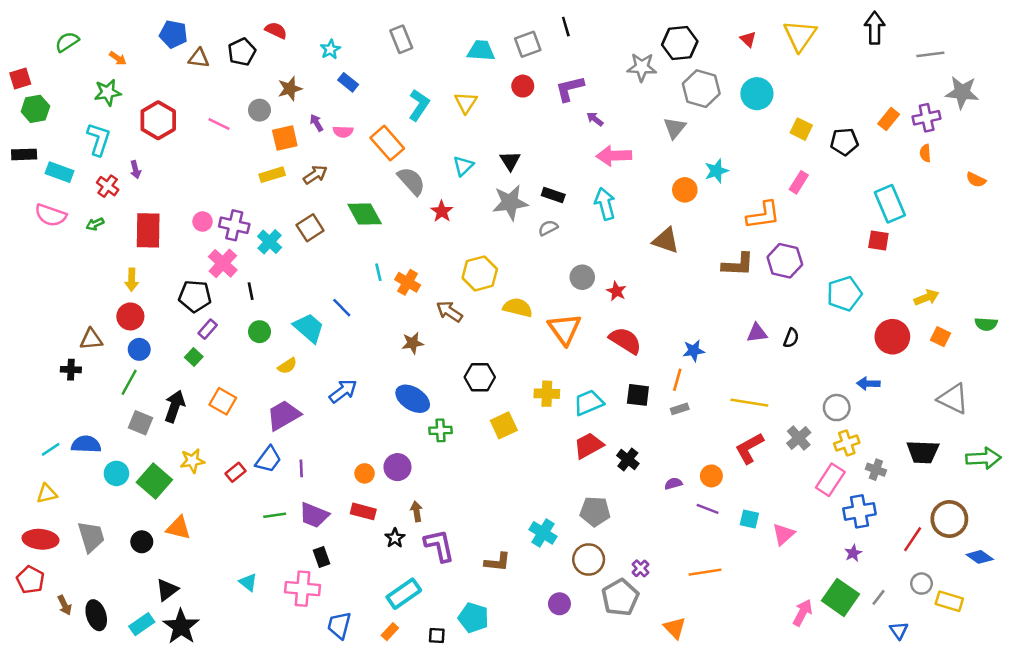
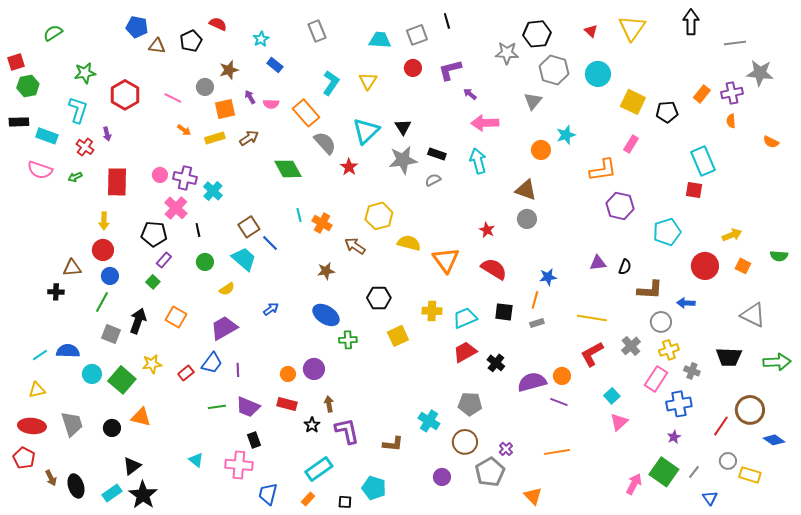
orange arrow: (118, 58) -> (184, 130), moved
yellow square: (801, 129) -> (633, 102), size x1.4
cyan triangle: (463, 166) -> (366, 131), size x1.6
brown square: (310, 228) -> (249, 227), moved
brown L-shape: (738, 265) -> (650, 290), moved
gray circle: (582, 277) -> (527, 219), moved
blue arrow: (343, 391) -> (271, 309), size x0.7
purple semicircle: (673, 484) -> (532, 382), size x2.0
cyan square: (749, 519) -> (612, 396), moved, turned 35

